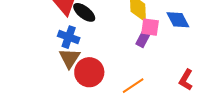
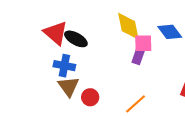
red circle: (89, 72) -> (90, 97), size x0.6

